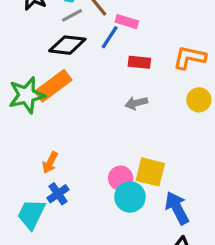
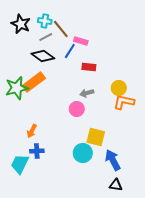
black diamond: (67, 45) -> (43, 56), turned 30
orange L-shape: (190, 58) -> (124, 102), moved
yellow circle: (199, 100) -> (119, 88), moved
pink circle: (121, 178) -> (77, 109), moved
blue cross: (58, 194) -> (37, 151), turned 32

